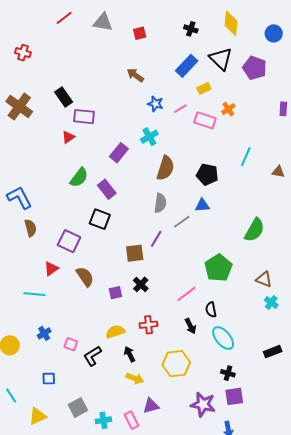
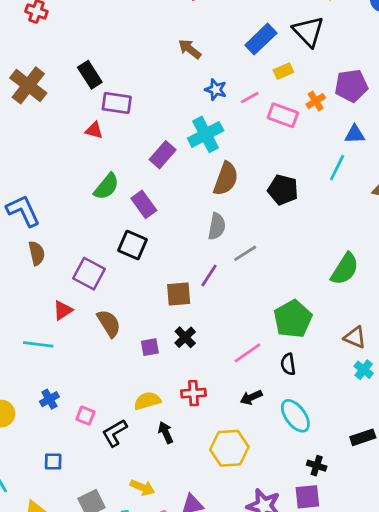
purple pentagon: (255, 68) -> (351, 86), moved, turned -30
red triangle: (68, 137) -> (94, 130), turned 48
cyan cross: (149, 137) -> (206, 134), size x1.4
blue triangle: (202, 205) -> (355, 134), moved
black semicircle: (211, 310) -> (288, 364), moved
black arrow: (190, 326) -> (251, 397), turned 91
black cross: (228, 373) -> (317, 466), moved
yellow arrow: (135, 378) -> (142, 487), moved

